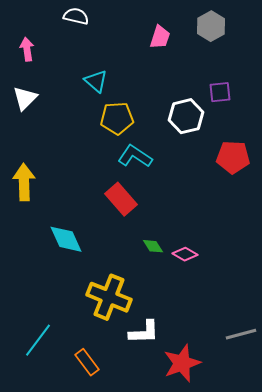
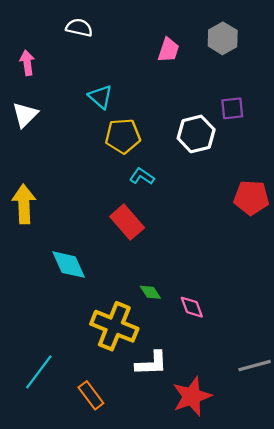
cyan L-shape: (135, 156) -> (142, 176), size x0.7
red pentagon: (233, 157) -> (251, 198), moved
green diamond: (153, 246) -> (150, 292), moved
pink diamond: (185, 254) -> (192, 307), moved, turned 40

